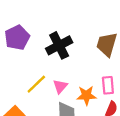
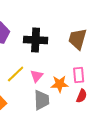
black cross: (59, 45) -> (36, 40), turned 30

